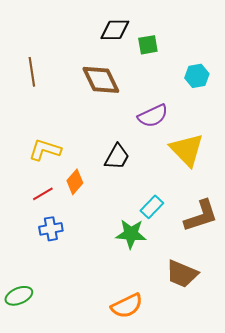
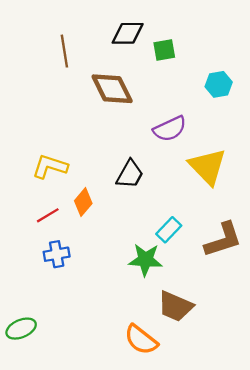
brown line: (32, 72) -> (64, 51), moved
brown trapezoid: (182, 274) -> (175, 306), moved
orange semicircle: (127, 306) -> (141, 340), turned 64

